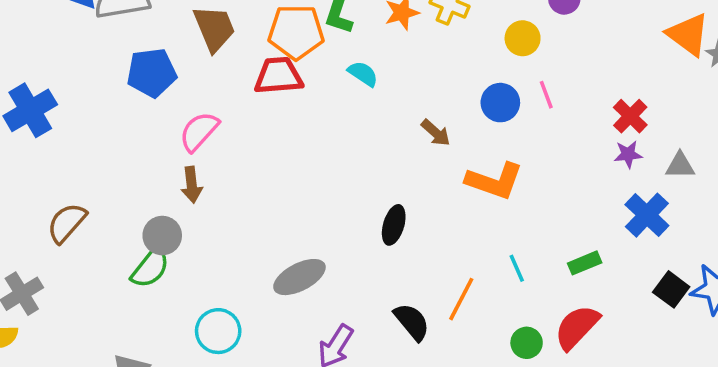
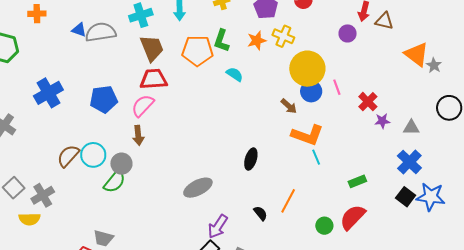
yellow circle: (523, 38) -> (307, 69), moved, size x1.8
blue pentagon: (152, 73) -> (104, 99), moved
red trapezoid: (278, 76) -> (154, 79), moved
red cross: (630, 116) -> (368, 102), moved
brown arrow: (436, 133) -> (289, 106), moved
blue cross: (647, 215) -> (409, 162), moved
cyan line: (517, 268) -> (316, 157), moved
black semicircle: (412, 322) -> (260, 213), size x0.7
cyan circle: (218, 331) -> (93, 155), moved

